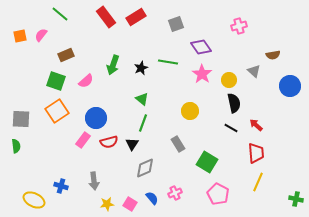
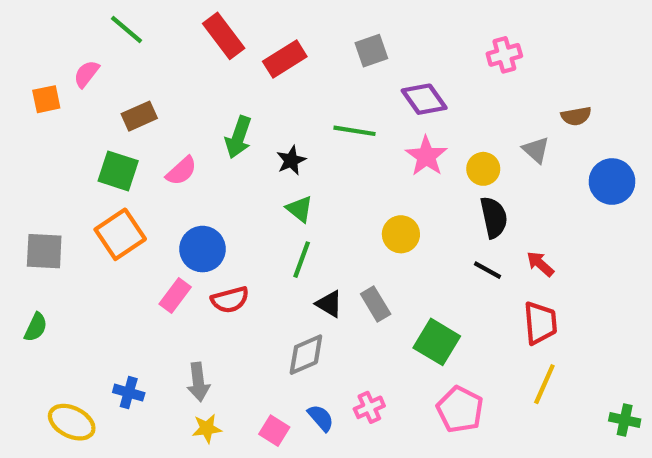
red rectangle: (136, 17) -> (285, 59), moved
orange square: (20, 36) -> (46, 99), moved
black star: (141, 68) -> (291, 160), moved
black triangle: (132, 144) -> (329, 304), moved, turned -32
green semicircle: (16, 146) -> (36, 327), moved, turned 32
yellow star: (107, 204) -> (207, 428), moved

